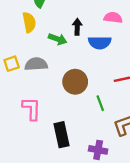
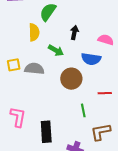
black arrow: (77, 27) -> (74, 33), moved
brown circle: (75, 82) -> (71, 79), moved
pink L-shape: (32, 109) -> (18, 117), moved

